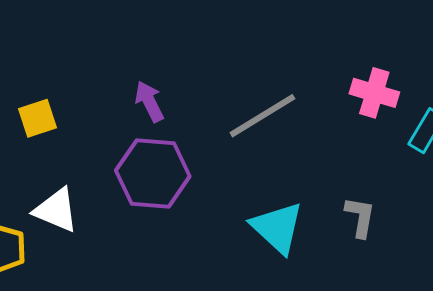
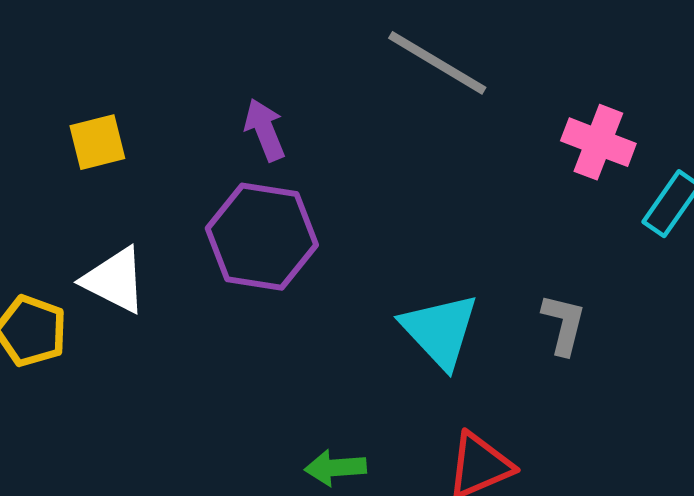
gray line: (262, 116) -> (437, 63), moved, turned 58

